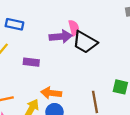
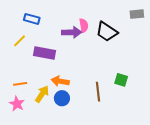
black trapezoid: (85, 42) -> (107, 32), moved
purple rectangle: (31, 62) -> (44, 53), size x1.5

